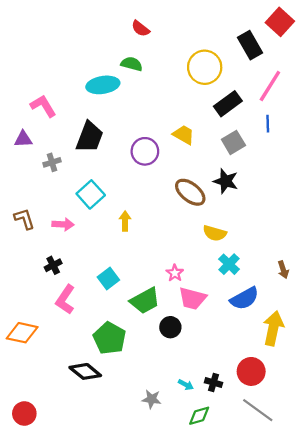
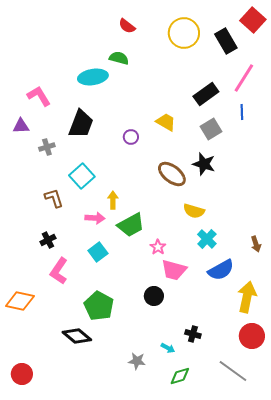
yellow circle: (205, 67) -> (184, 33), moved
purple circle: (145, 151) -> (131, 137), size x0.6
brown L-shape: (24, 219) -> (54, 198), moved
pink arrow: (63, 224) -> (95, 218), moved
green trapezoid: (145, 301) -> (131, 225), moved
red circle: (251, 371) -> (252, 336), moved
black cross: (214, 383) -> (193, 334), moved

